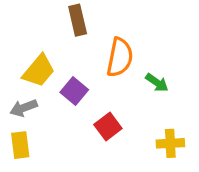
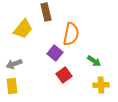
yellow trapezoid: (39, 71) -> (23, 29), moved
green arrow: (157, 83) -> (94, 61), moved
purple square: (74, 91) -> (55, 53), moved

